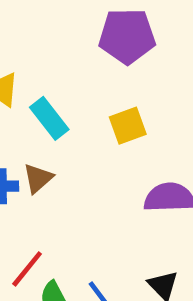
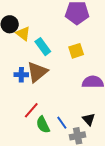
brown triangle: (38, 178) -> (37, 72), size x1.6

